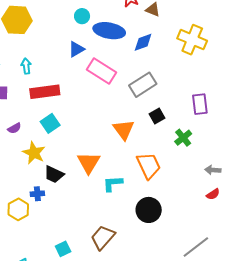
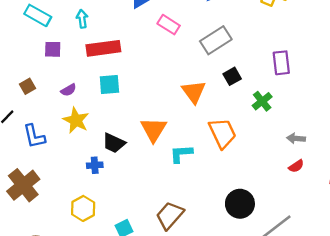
pink rectangle: (102, 71) -> (169, 25), size x0.7
cyan square: (50, 123) -> (109, 85), turned 30
yellow star: (34, 153) -> (76, 120), moved
yellow hexagon: (18, 209) -> (83, 208), moved
black circle: (149, 210) -> (240, 204), moved

